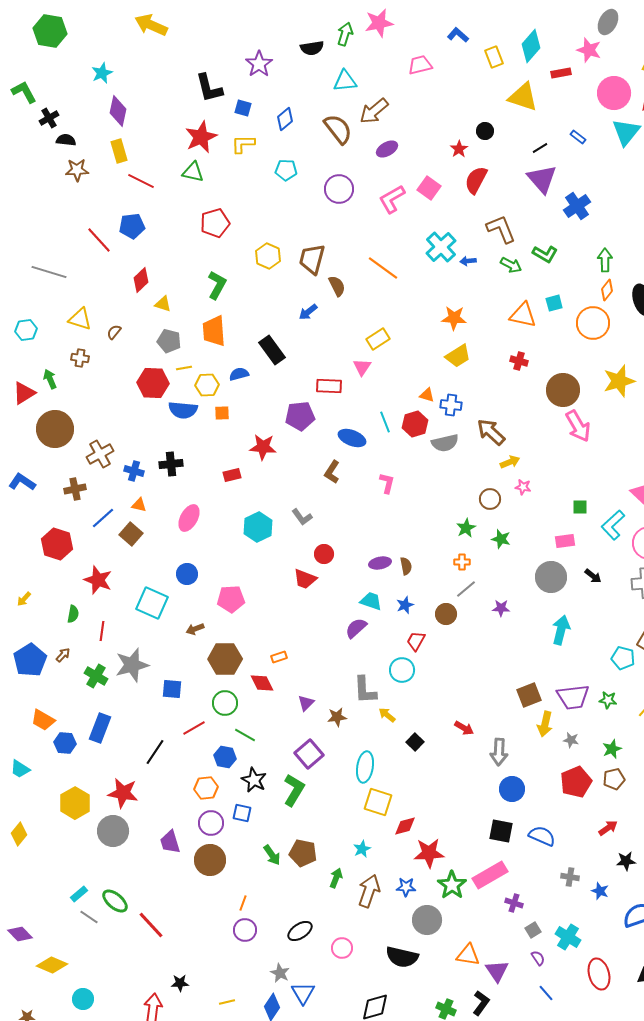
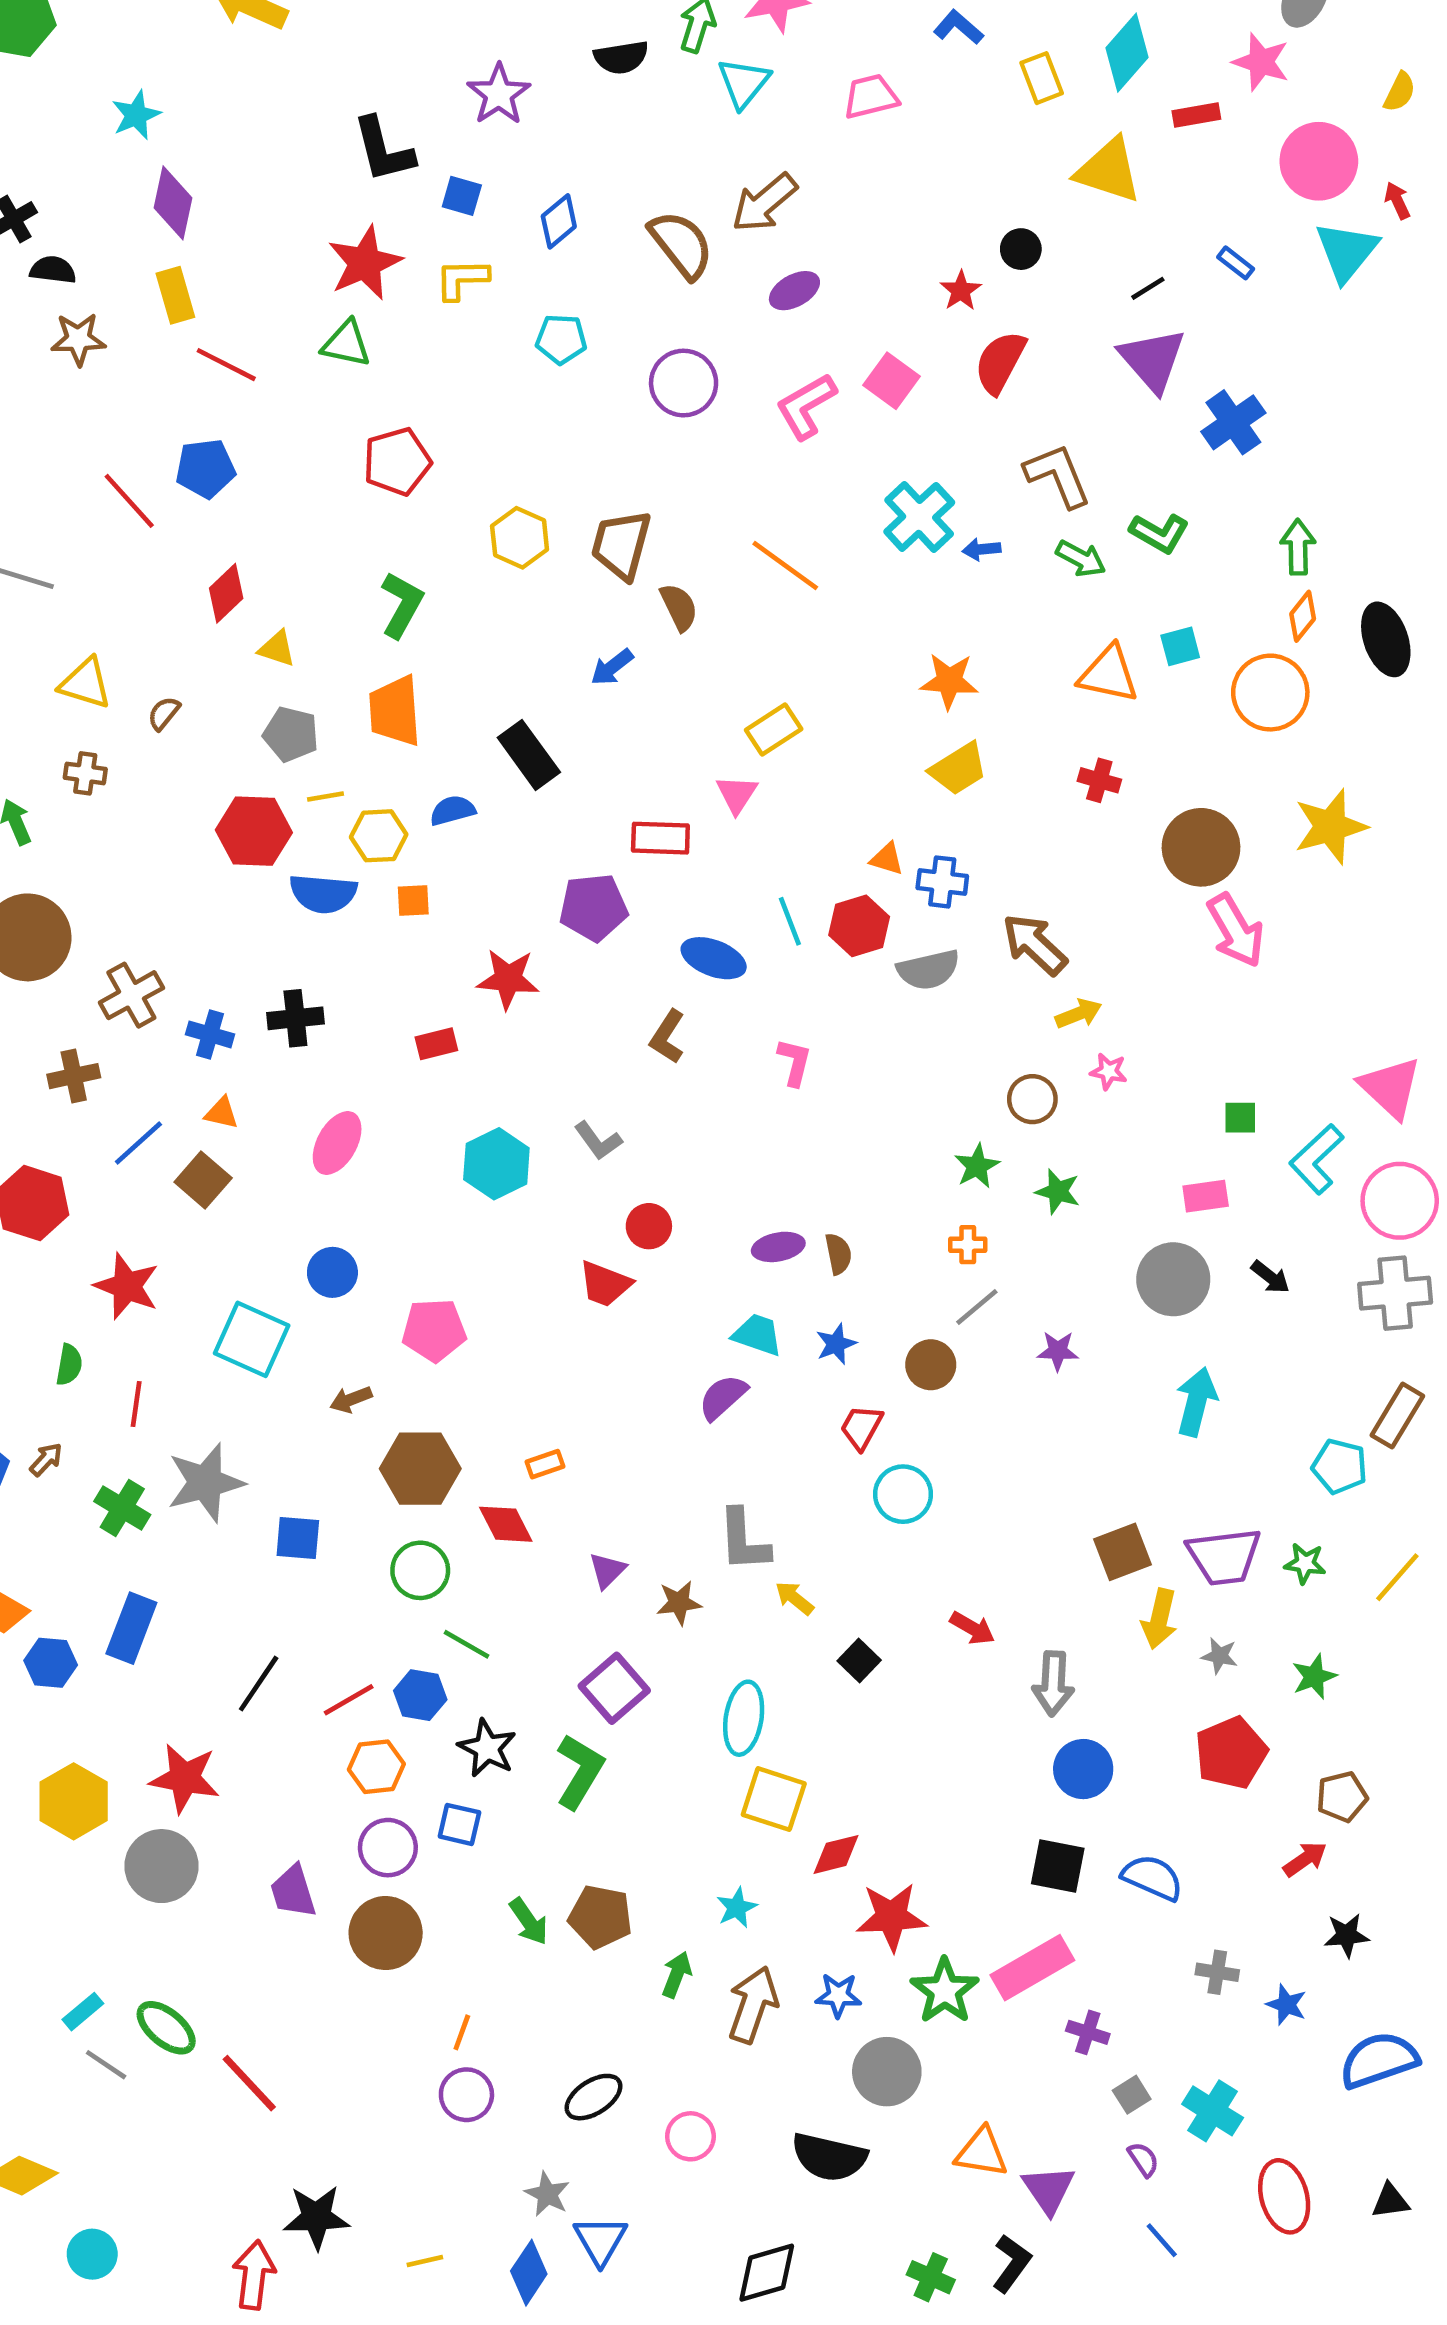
cyan triangle: (345, 81) -> (744, 83), moved, turned -45
cyan circle: (402, 670) -> (903, 1494), moved
red line: (194, 728) -> (349, 1700), moved
brown pentagon: (614, 779) -> (1342, 1797), moved
black star: (180, 983) -> (316, 2217), size x1.6

